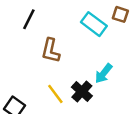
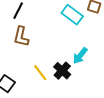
brown L-shape: (51, 51) -> (21, 37), moved

